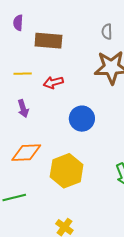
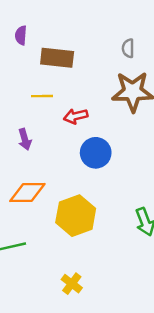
yellow line: (23, 74) -> (42, 96), moved
red arrow: (53, 82) -> (76, 116), moved

